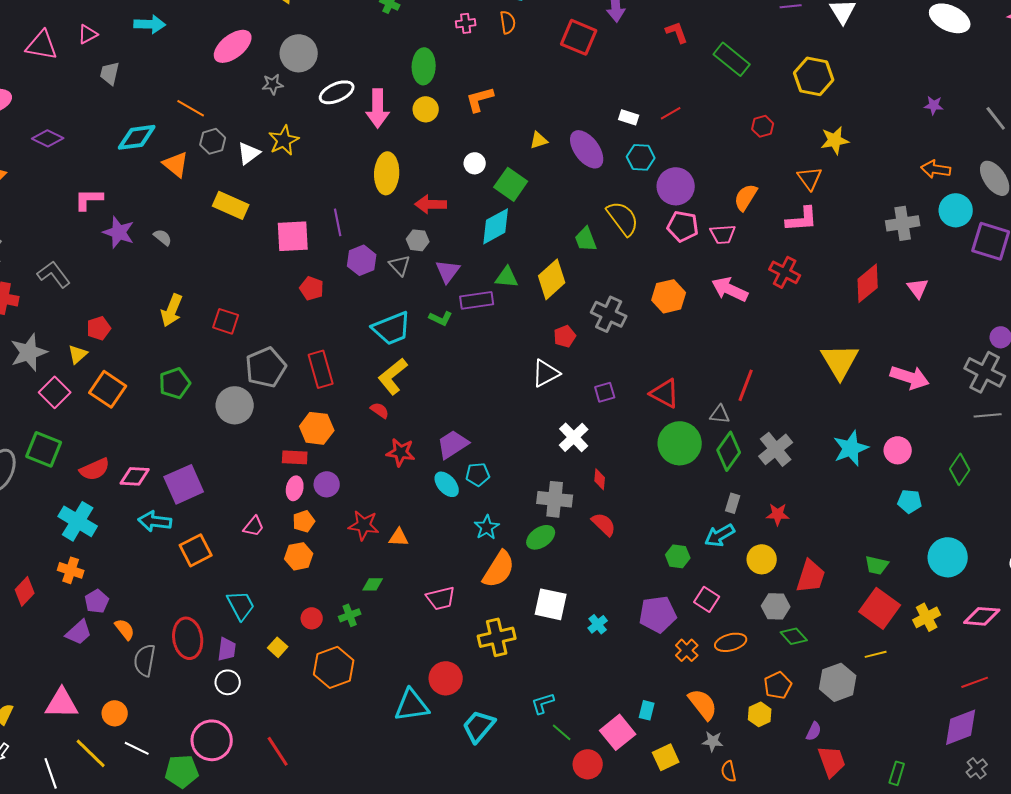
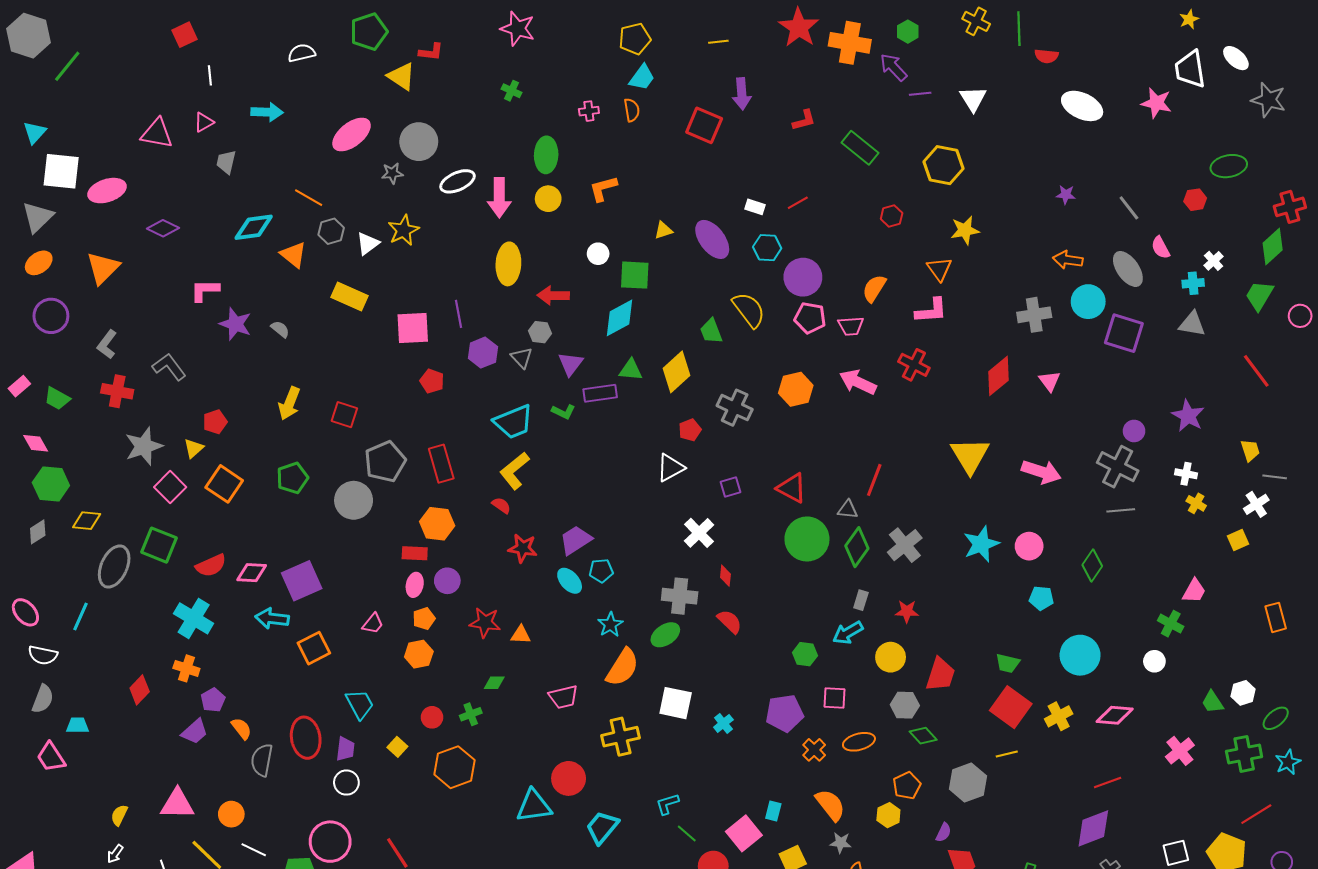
red L-shape: (677, 32) -> (804, 120), turned 95
green square: (511, 184) -> (635, 275), turned -32
pink square: (707, 599) -> (834, 698), turned -30

